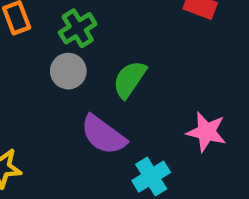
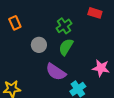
green cross: (78, 28) -> (64, 26), moved

